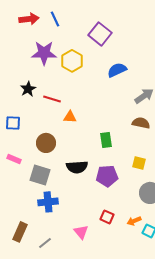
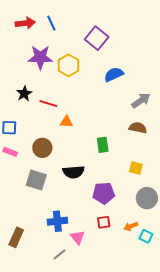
pink rectangle: (14, 159) -> (10, 152), moved
purple pentagon: (107, 176) -> (104, 193), moved
blue cross: (48, 202) -> (57, 221), moved
red square: (107, 217) -> (104, 222), turned -32
gray line: (45, 243) -> (59, 254), moved

